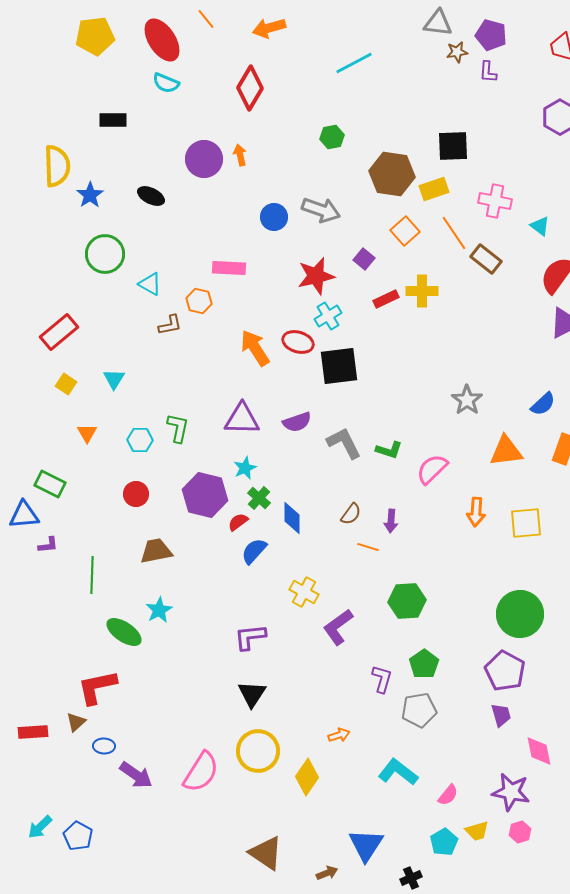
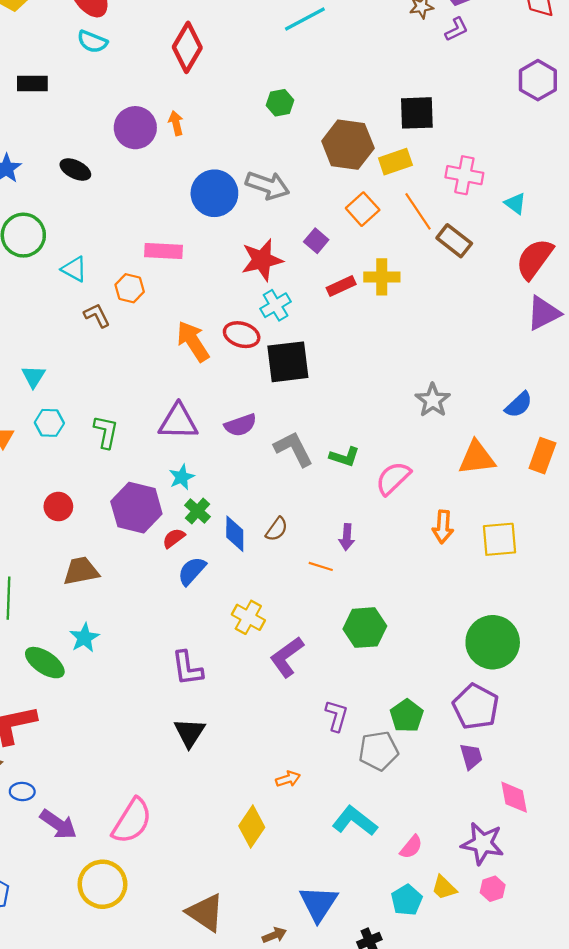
purple L-shape: (488, 72) -> (456, 29), turned -120
blue circle: (274, 217) -> (214, 193), size x1.5
brown L-shape: (170, 325) -> (97, 315), turned -105
cyan hexagon: (140, 440) -> (49, 423), moved
brown semicircle: (351, 514) -> (277, 529), moved
purple L-shape: (250, 637) -> (187, 668), turned -92
green pentagon: (424, 664) -> (407, 716), moved
yellow circle: (258, 751) -> (102, 884), moved
yellow trapezoid: (477, 831) -> (444, 888), turned 60

